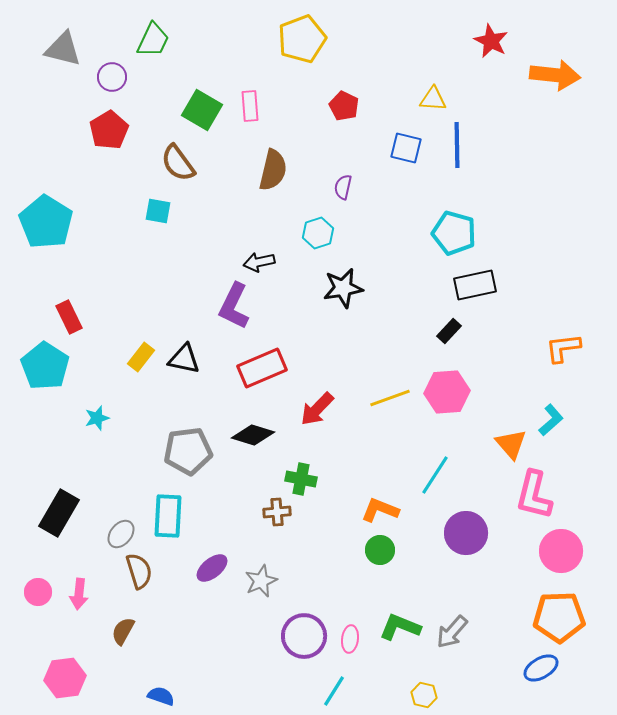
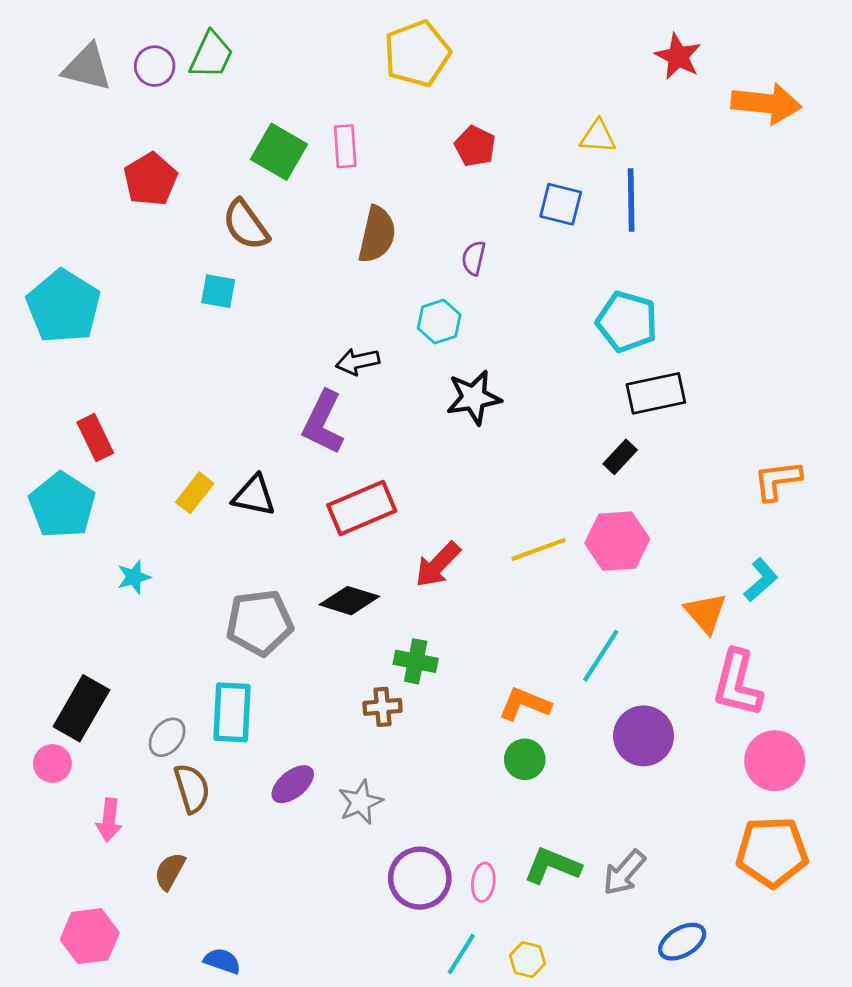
purple circle: (112, 77) -> (155, 66), moved
pink circle: (38, 592) -> (52, 763), moved
blue ellipse: (541, 668) -> (682, 942), moved
yellow hexagon: (424, 695) -> (528, 960), moved

